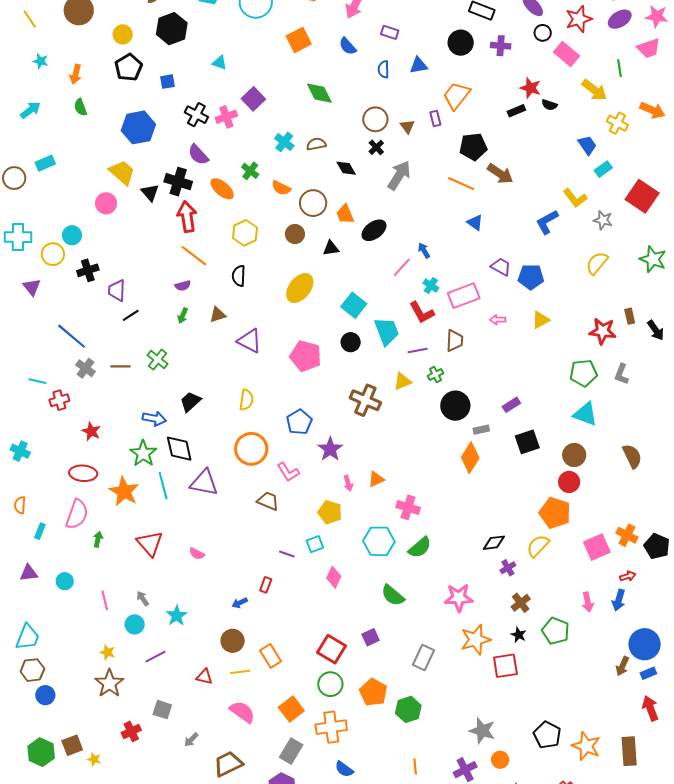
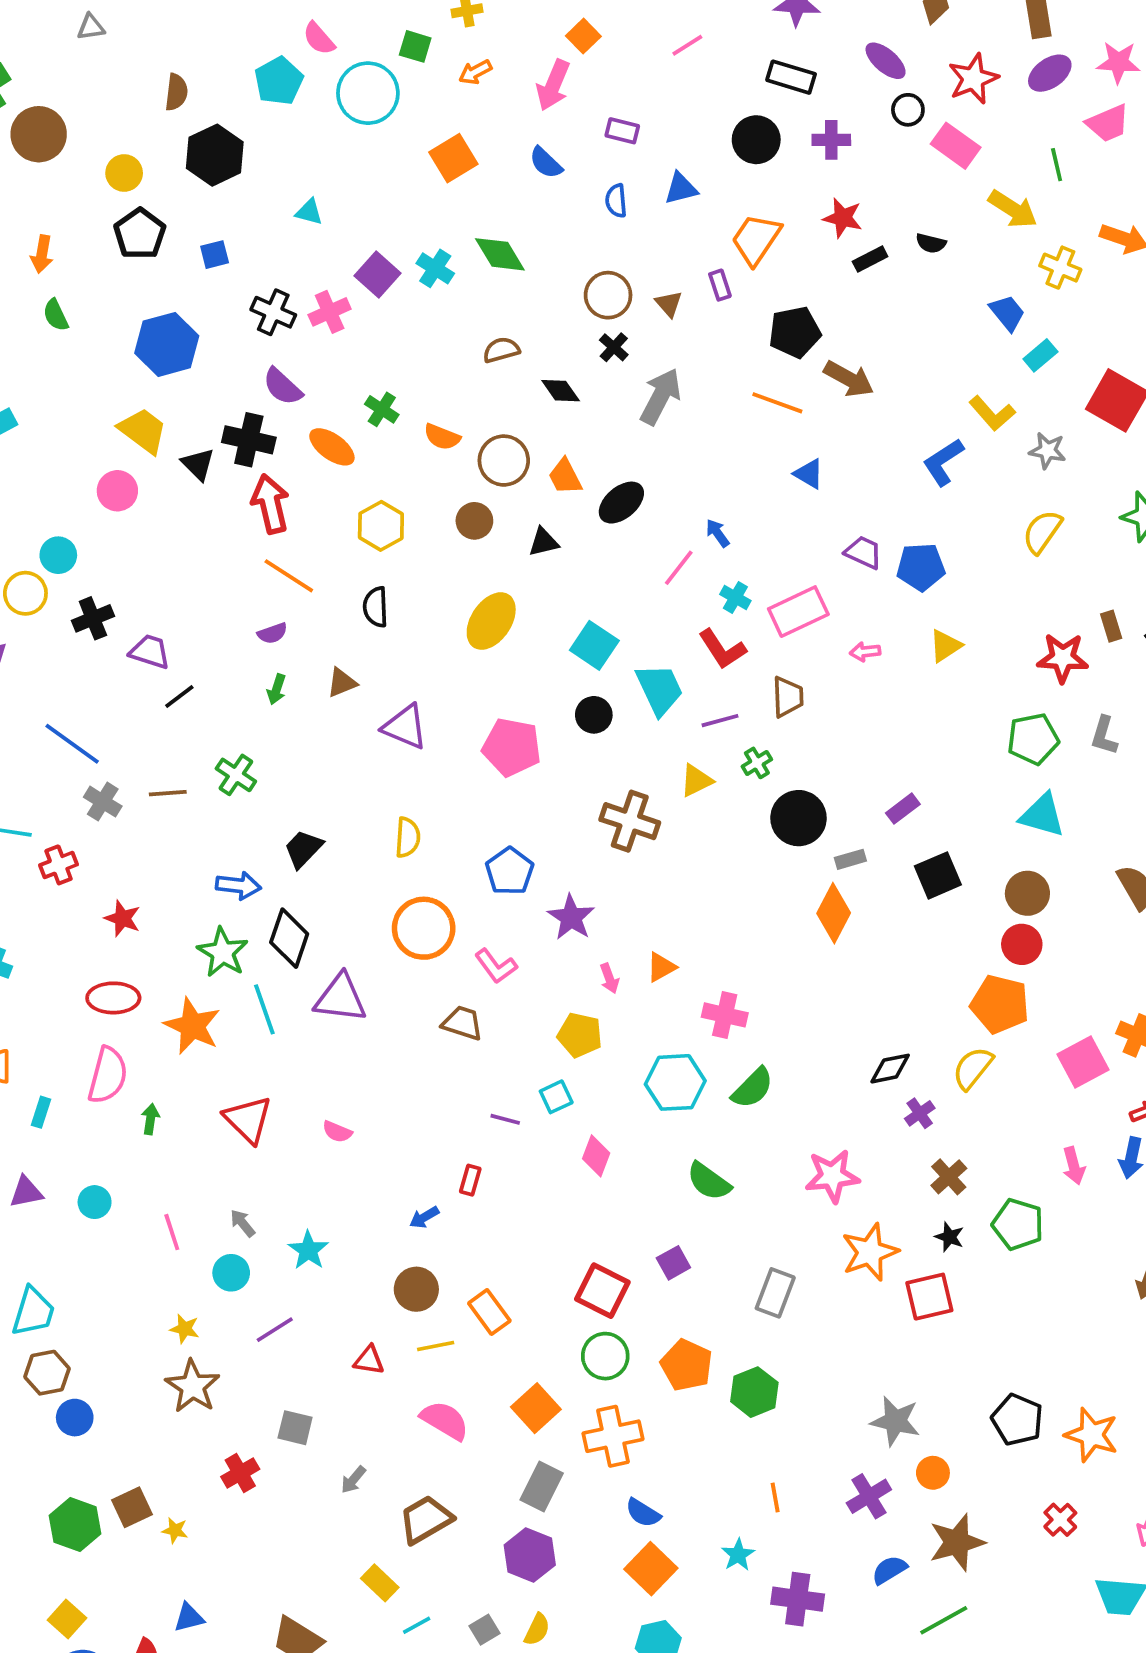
red star: (530, 88) -> (843, 218), moved
cyan cross: (284, 142) -> (435, 268), moved
purple trapezoid: (117, 290) -> (150, 652), turned 110
black diamond: (179, 449) -> (289, 938), turned 36

